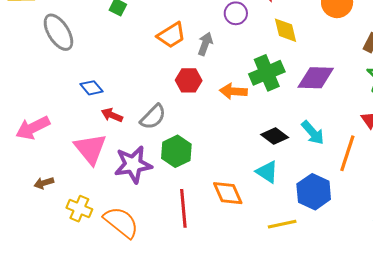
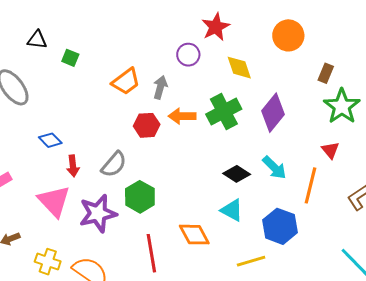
purple diamond: (316, 78) -> (273, 113), turned -48
orange arrow: (233, 91) -> (182, 116), moved
red arrow: (112, 115) -> (73, 166), turned -115

